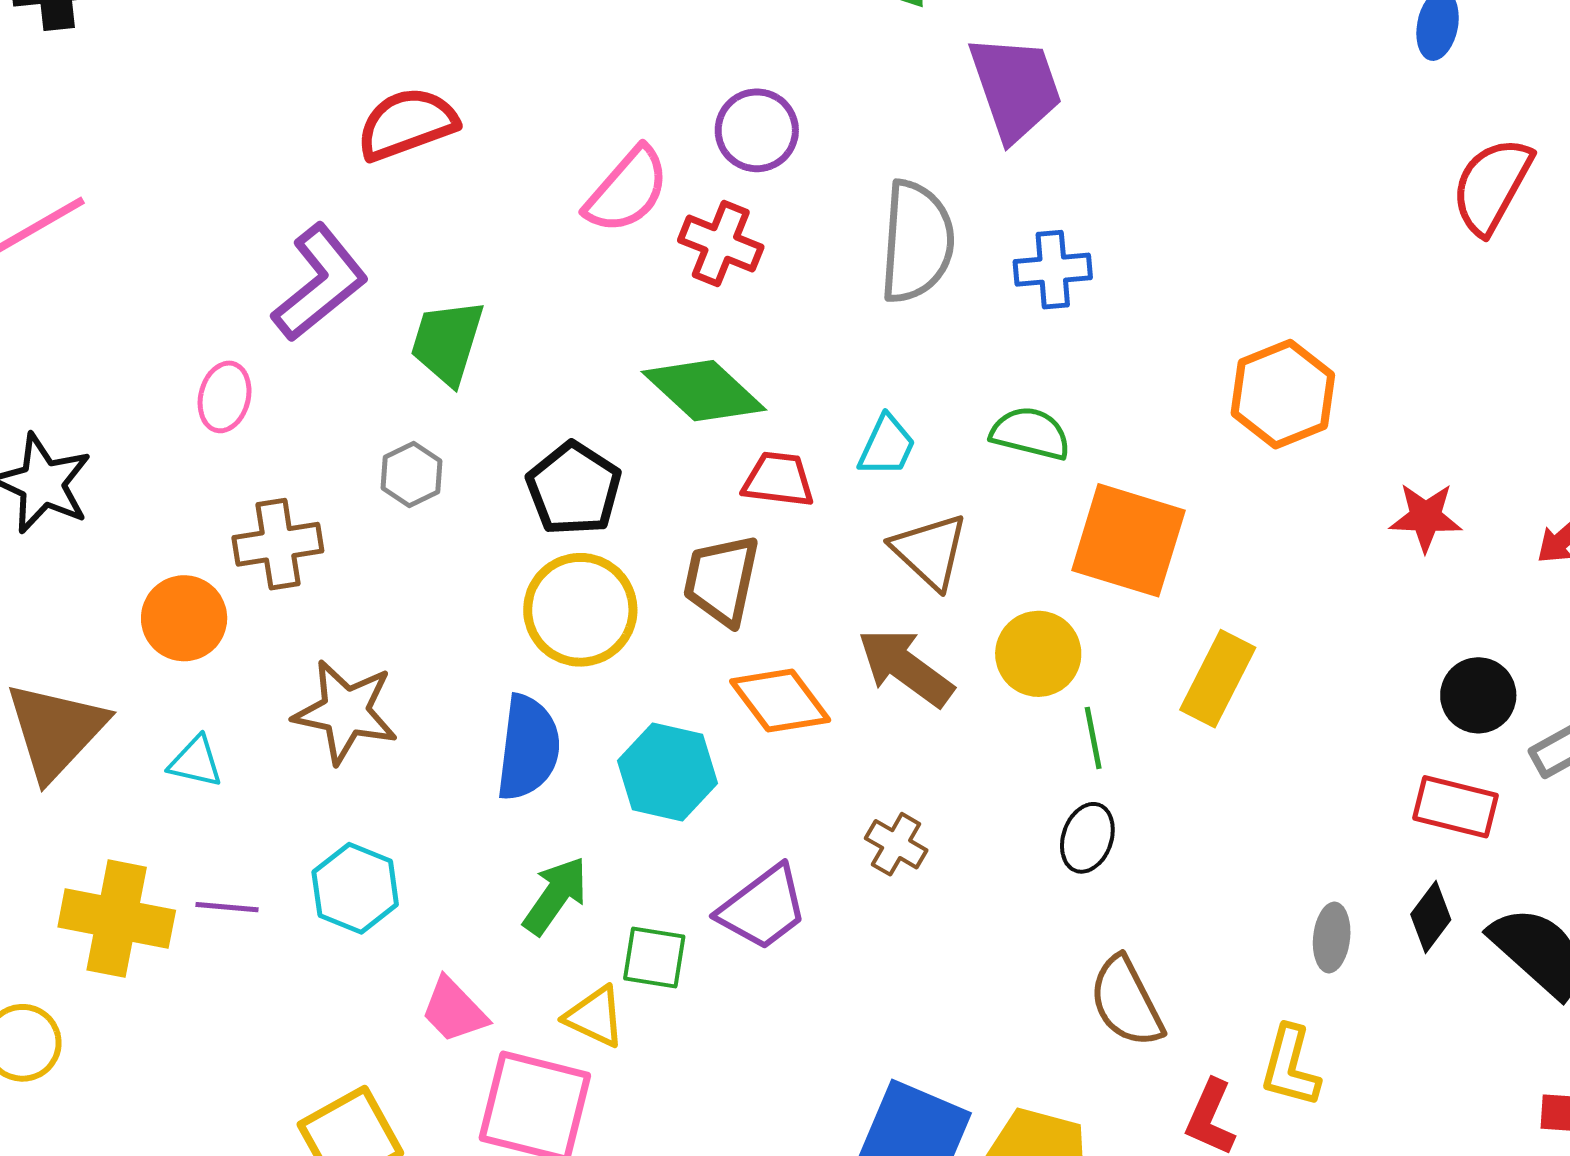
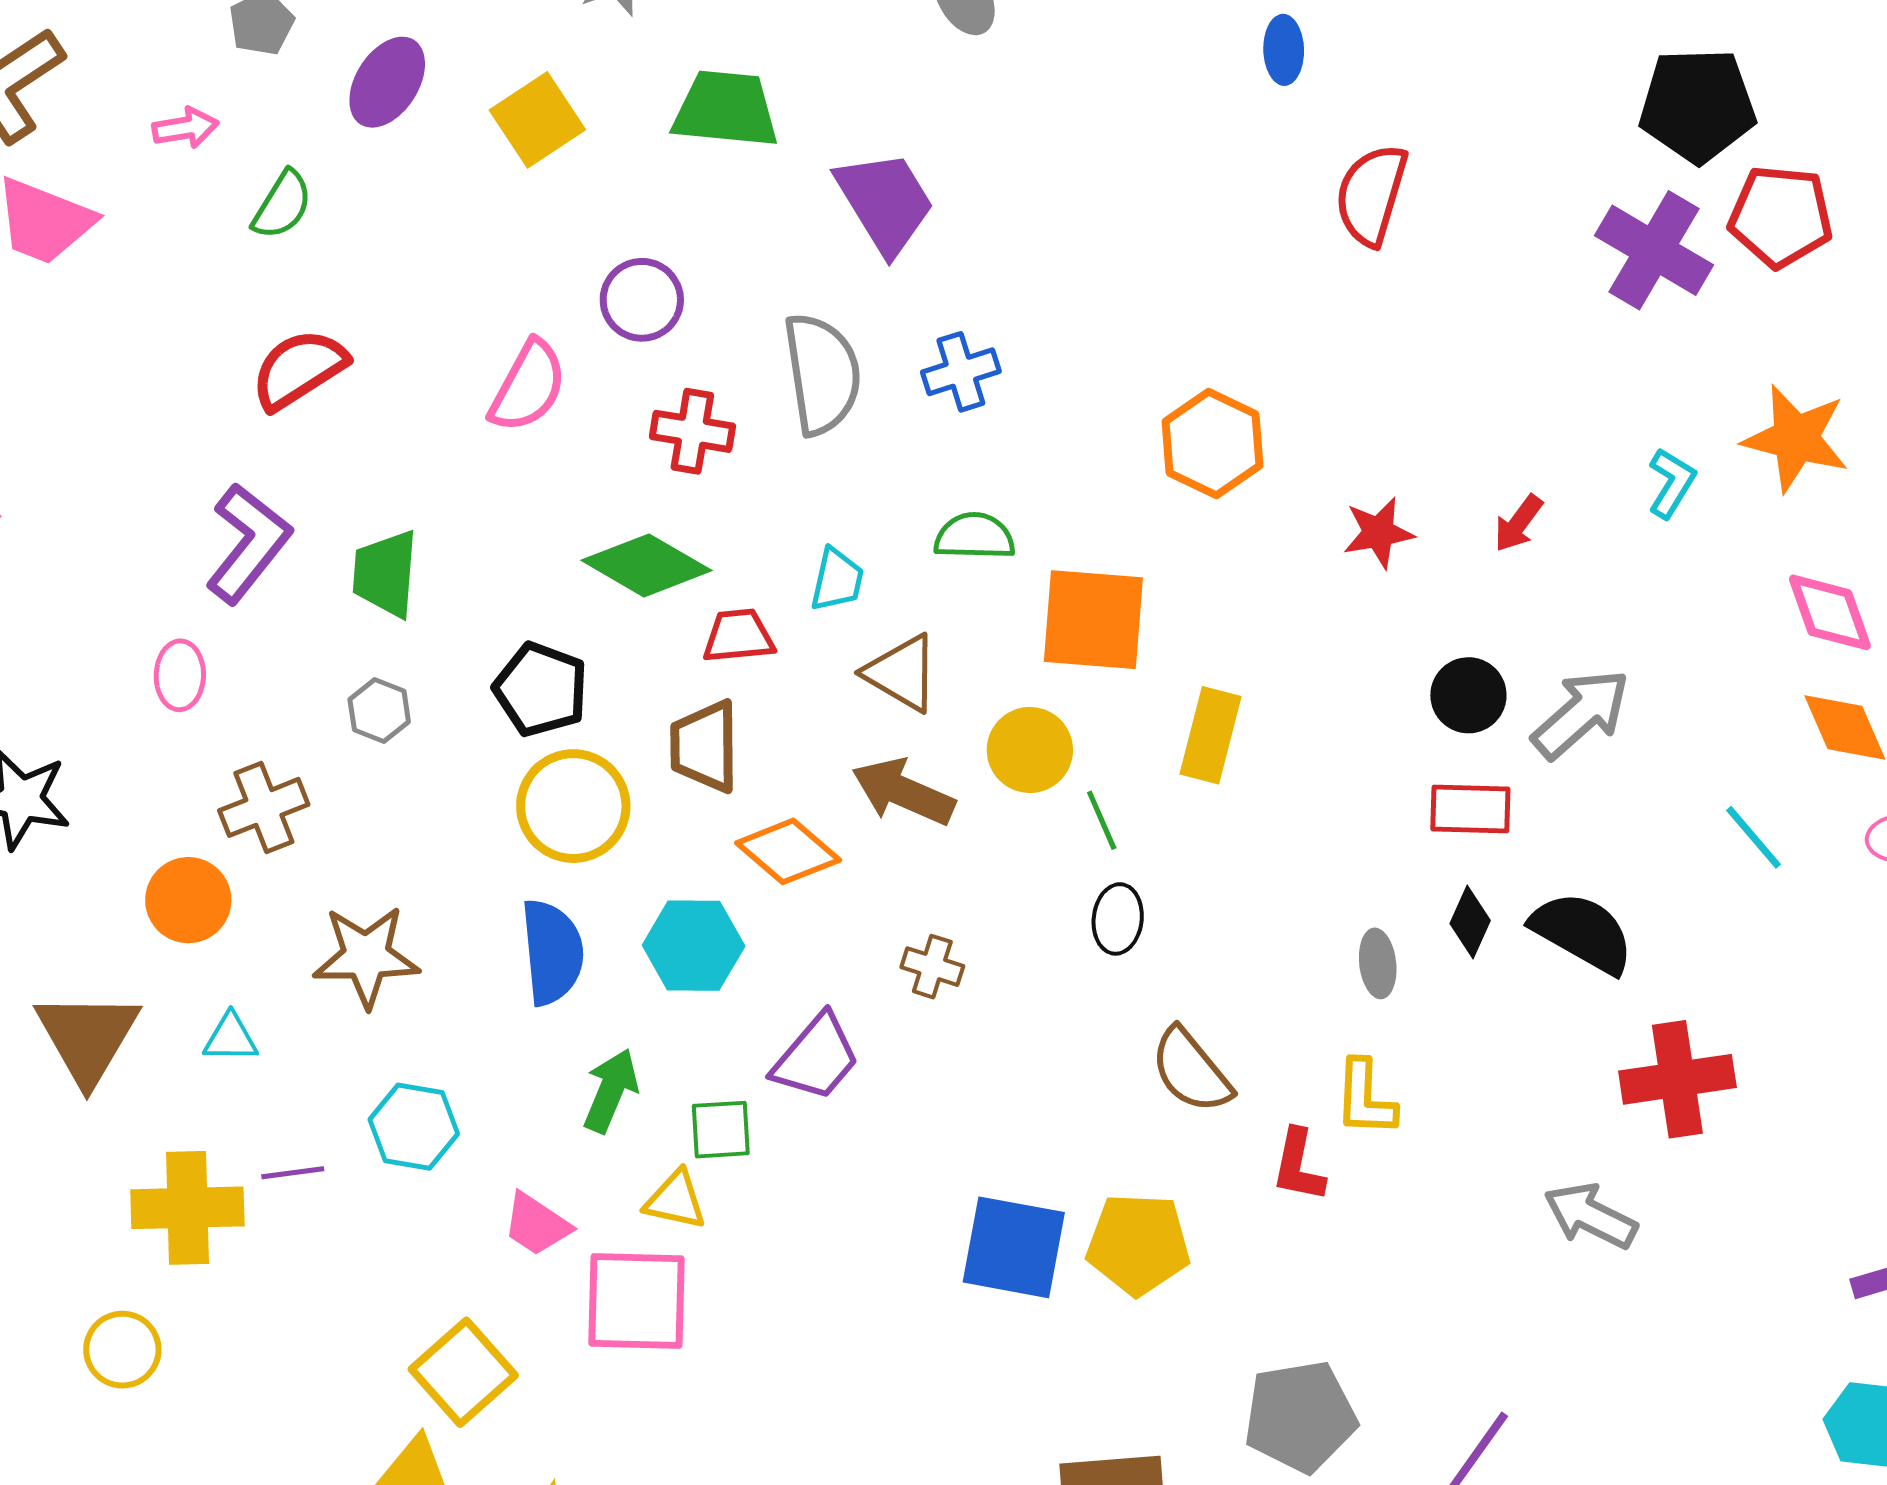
red cross: (721, 244) -> (692, 431), moved

